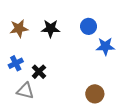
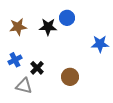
blue circle: (89, 26) -> (67, 18), moved
brown circle: (95, 94) -> (70, 77), moved

